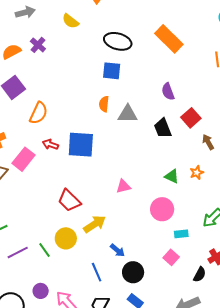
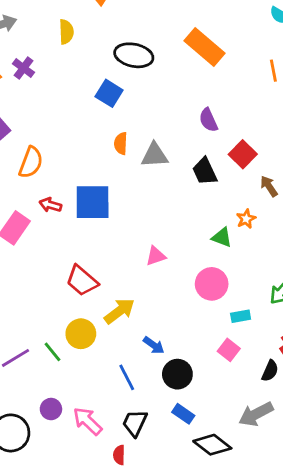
yellow semicircle: (70, 21) -> (66, 32), turned -126
blue square: (112, 71) -> (109, 93), moved, turned 30
orange star: (197, 173) -> (246, 219), moved

